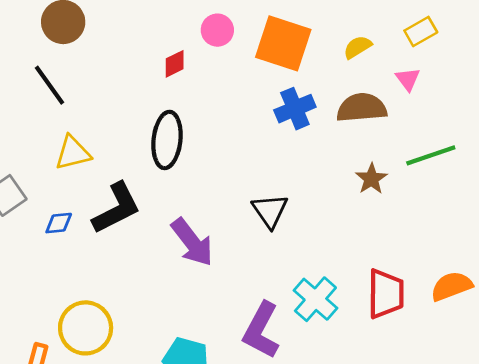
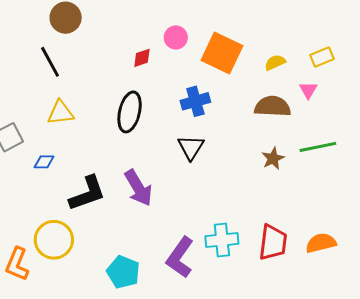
blue cross: (295, 109) -> (195, 101), moved
black L-shape: (116, 208) -> (87, 193), moved
black triangle: (270, 211) -> (191, 147), moved
cyan cross: (315, 299) -> (222, 240), turned 36

